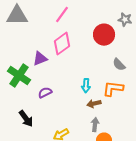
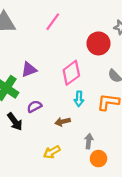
pink diamond: (62, 44) -> (71, 73), moved
brown arrow: (94, 104) -> (63, 122), moved
black arrow: (26, 119) -> (15, 122), moved

